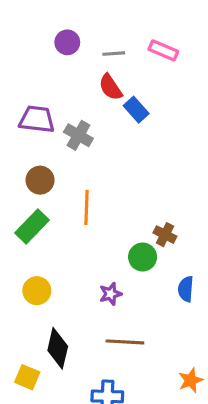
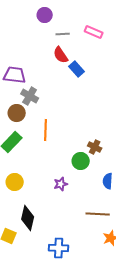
purple circle: (67, 42) -> (45, 15), moved
gray cross: (78, 135) -> (30, 96), moved
brown line: (125, 342) -> (98, 214), moved

